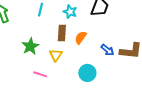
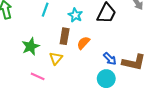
cyan circle: (87, 73) -> (106, 79), moved

